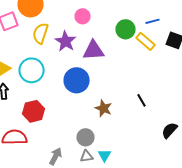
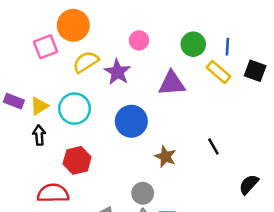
blue line: (152, 21) -> (227, 47), turned -72
green circle: (126, 29) -> (193, 44), moved
yellow semicircle: (40, 33) -> (86, 62), turned 40
purple triangle: (94, 50) -> (172, 83), moved

